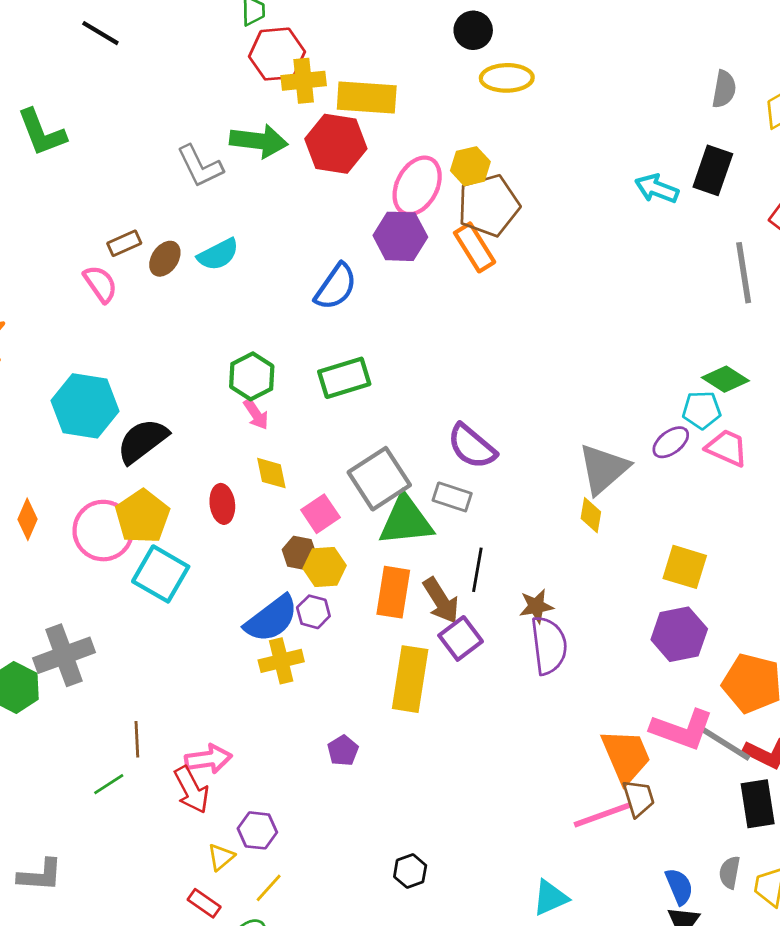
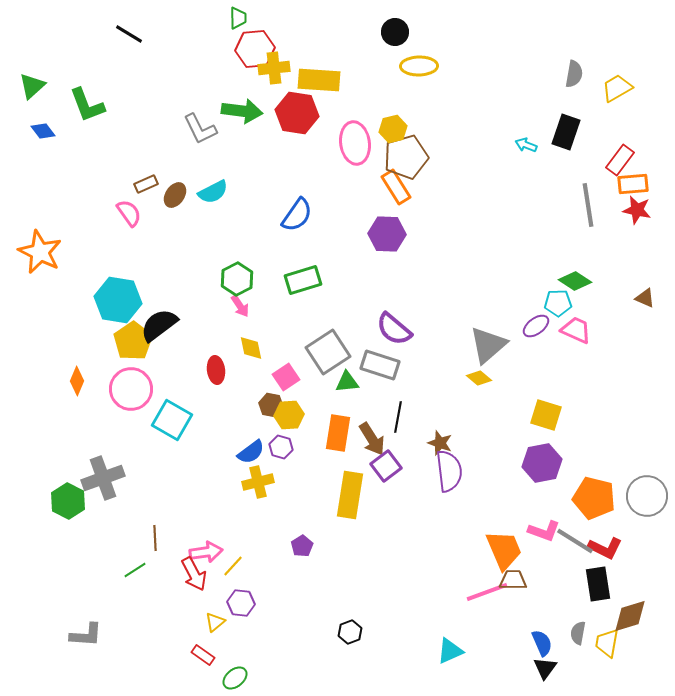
pink ellipse: (417, 186) -> (355, 143), turned -36
cyan arrow: (657, 189) -> (526, 145), size x0.7
purple hexagon: (400, 236) -> (387, 234), moved
gray rectangle: (452, 497) -> (380, 365), size x1.4
yellow diamond: (591, 515) -> (479, 378), turned -60
yellow pentagon: (142, 517) -> (133, 341), moved
green triangle: (406, 521) -> (347, 382), size x0.6
brown star: (536, 606) -> (440, 443), turned 30
blue semicircle: (271, 619) -> (251, 452), size x0.7
pink L-shape: (682, 730) -> (544, 531), size x0.7
brown trapezoid: (639, 798) -> (513, 580), turned -72
yellow line: (269, 888) -> (233, 566), moved

